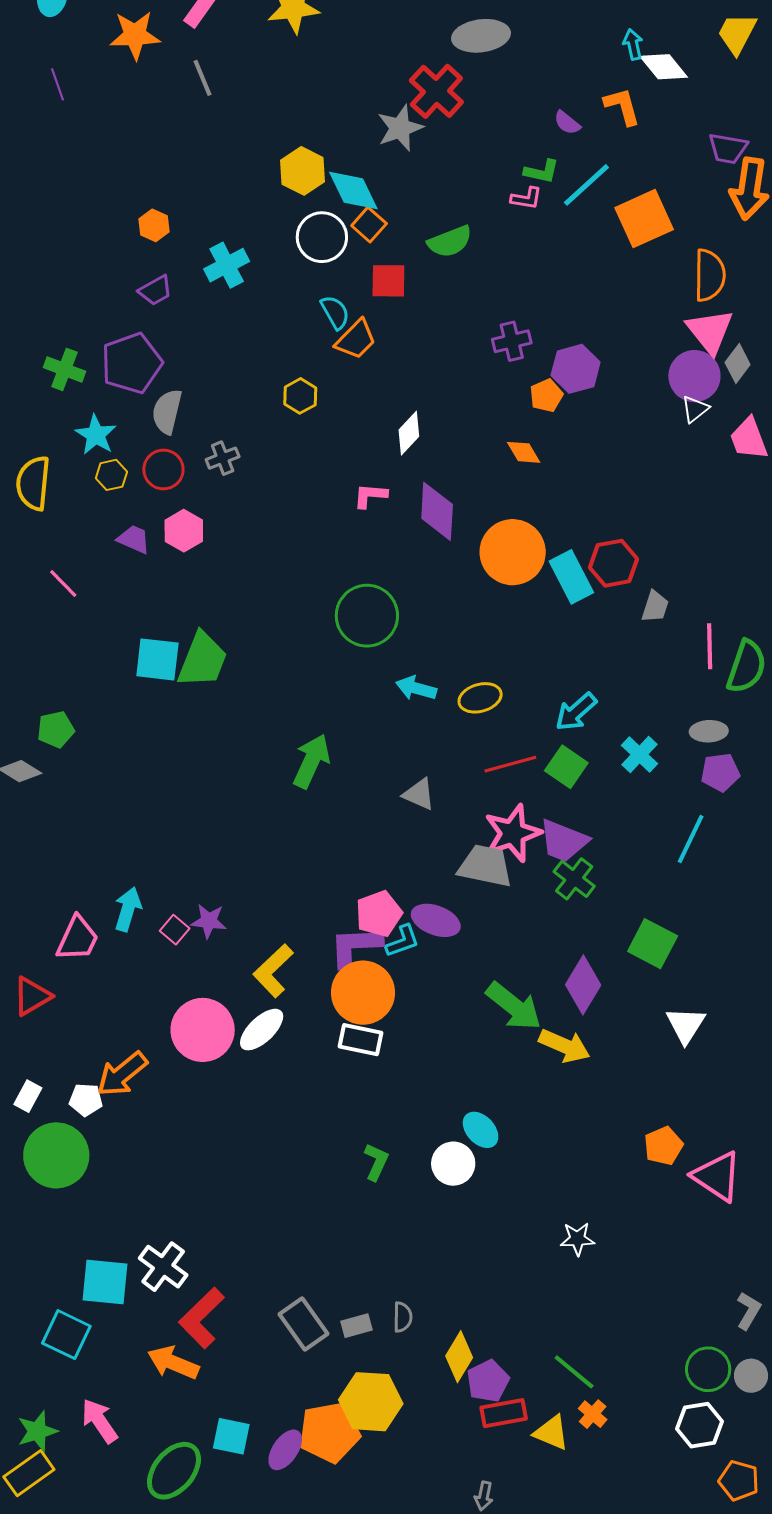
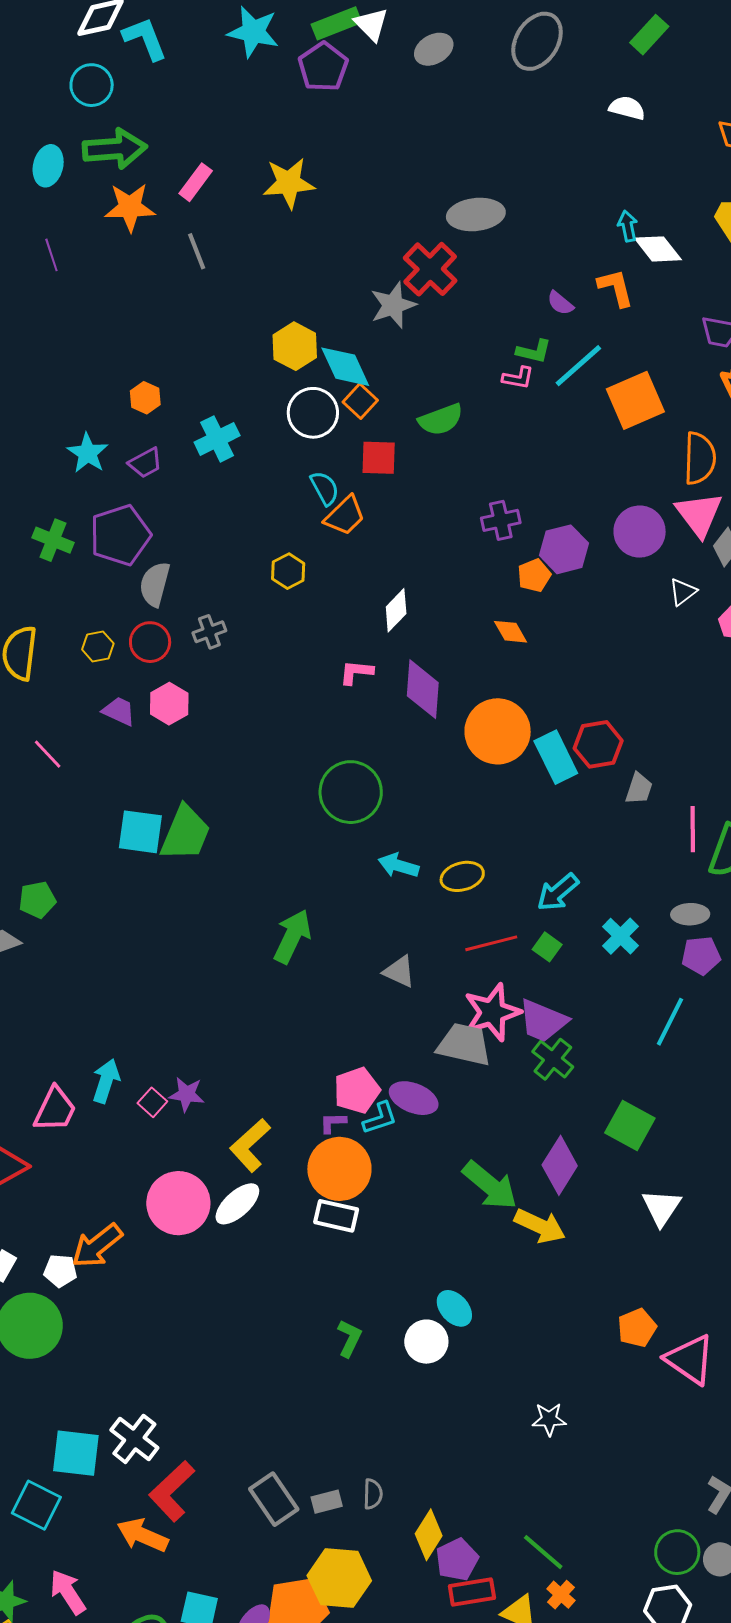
purple circle: (694, 376) -> (640, 532), moved
cyan star: (96, 435) -> (88, 453), moved
green square: (566, 767) -> (547, 947), size x0.7
purple L-shape: (355, 947) -> (333, 1123), size x0.5

